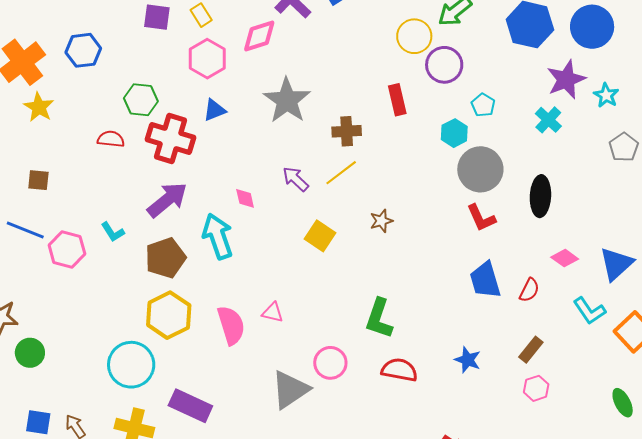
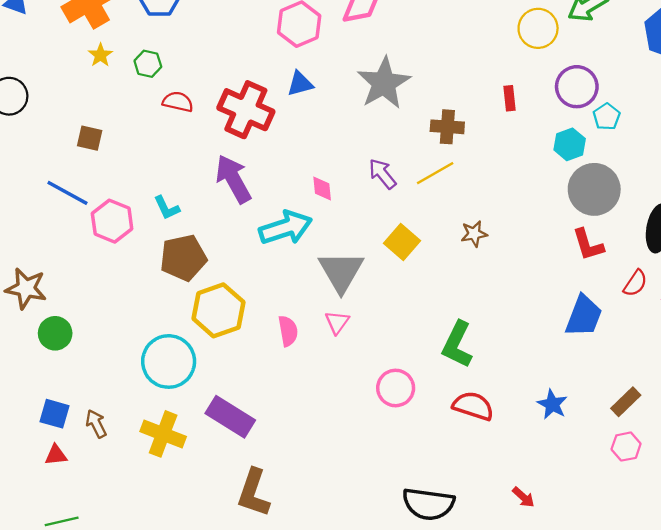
purple circle: (444, 65) -> (577, 87), moved
green hexagon: (141, 100) -> (148, 64), moved, size x0.7
red rectangle: (397, 100) -> (509, 98), size x0.7
yellow star: (39, 107) -> (100, 55), size x0.7
purple arrow: (167, 200) -> (233, 179), turned -87
cyan arrow: (218, 236) -> (286, 228), turned 84
brown pentagon: (166, 258) -> (183, 258), moved
blue trapezoid: (485, 280) -> (584, 316), turned -150
red semicircle: (529, 290) -> (635, 283), moved
pink triangle: (273, 312) -> (337, 322), turned 45
pink semicircle: (231, 325) -> (288, 331), size x0.7
gray triangle: (290, 390) -> (341, 272), moved, turned -33

